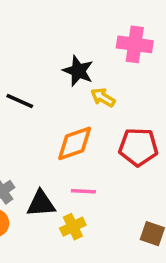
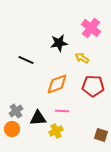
pink cross: (135, 44) -> (91, 28), turned 30
black star: (78, 71) -> (59, 43), turned -30
yellow arrow: (103, 97) -> (82, 58), moved

